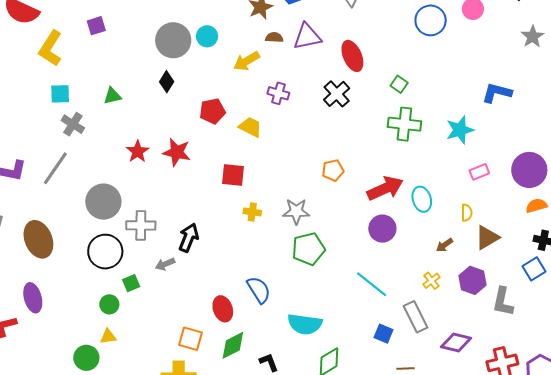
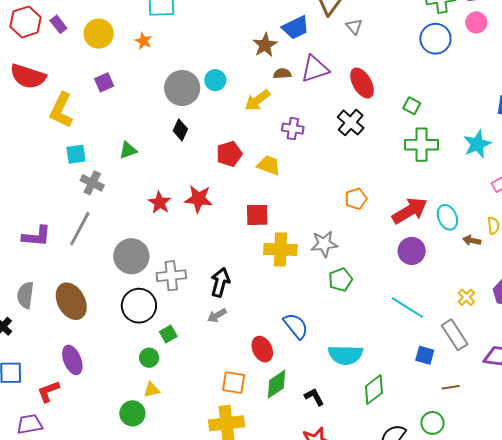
yellow cross: (252, 212) -> (280, 250), size x1.8
brown arrow: (444, 245) -> (472, 240), moved, turned 54
green pentagon: (308, 249) -> (340, 280), size x0.7
gray arrow: (165, 264) -> (217, 315), moved

